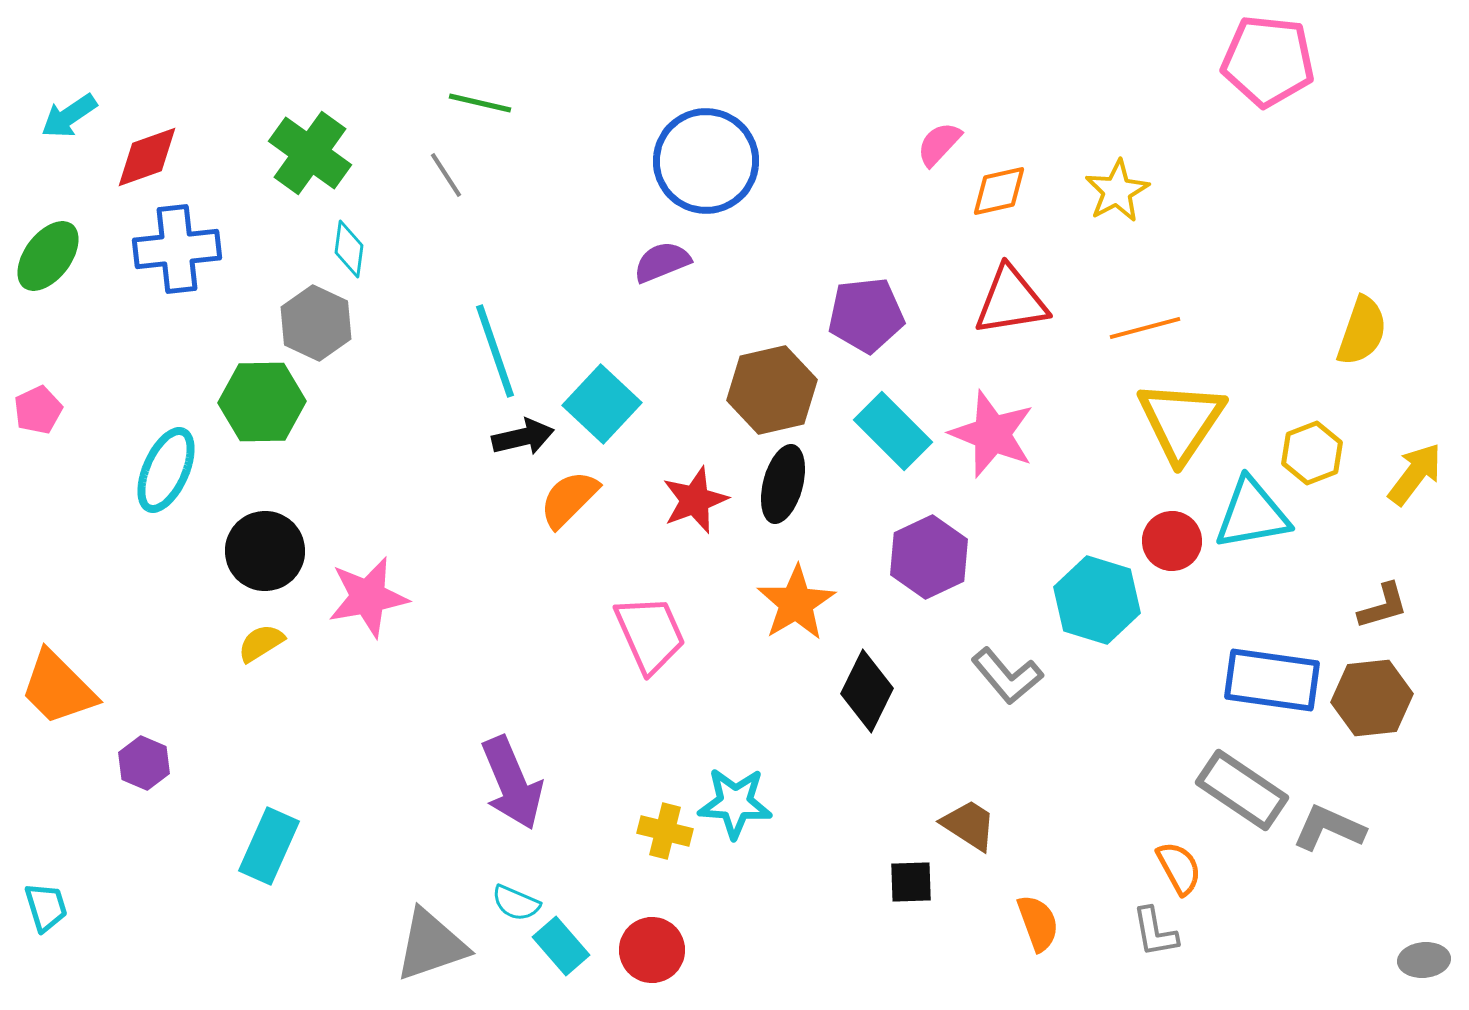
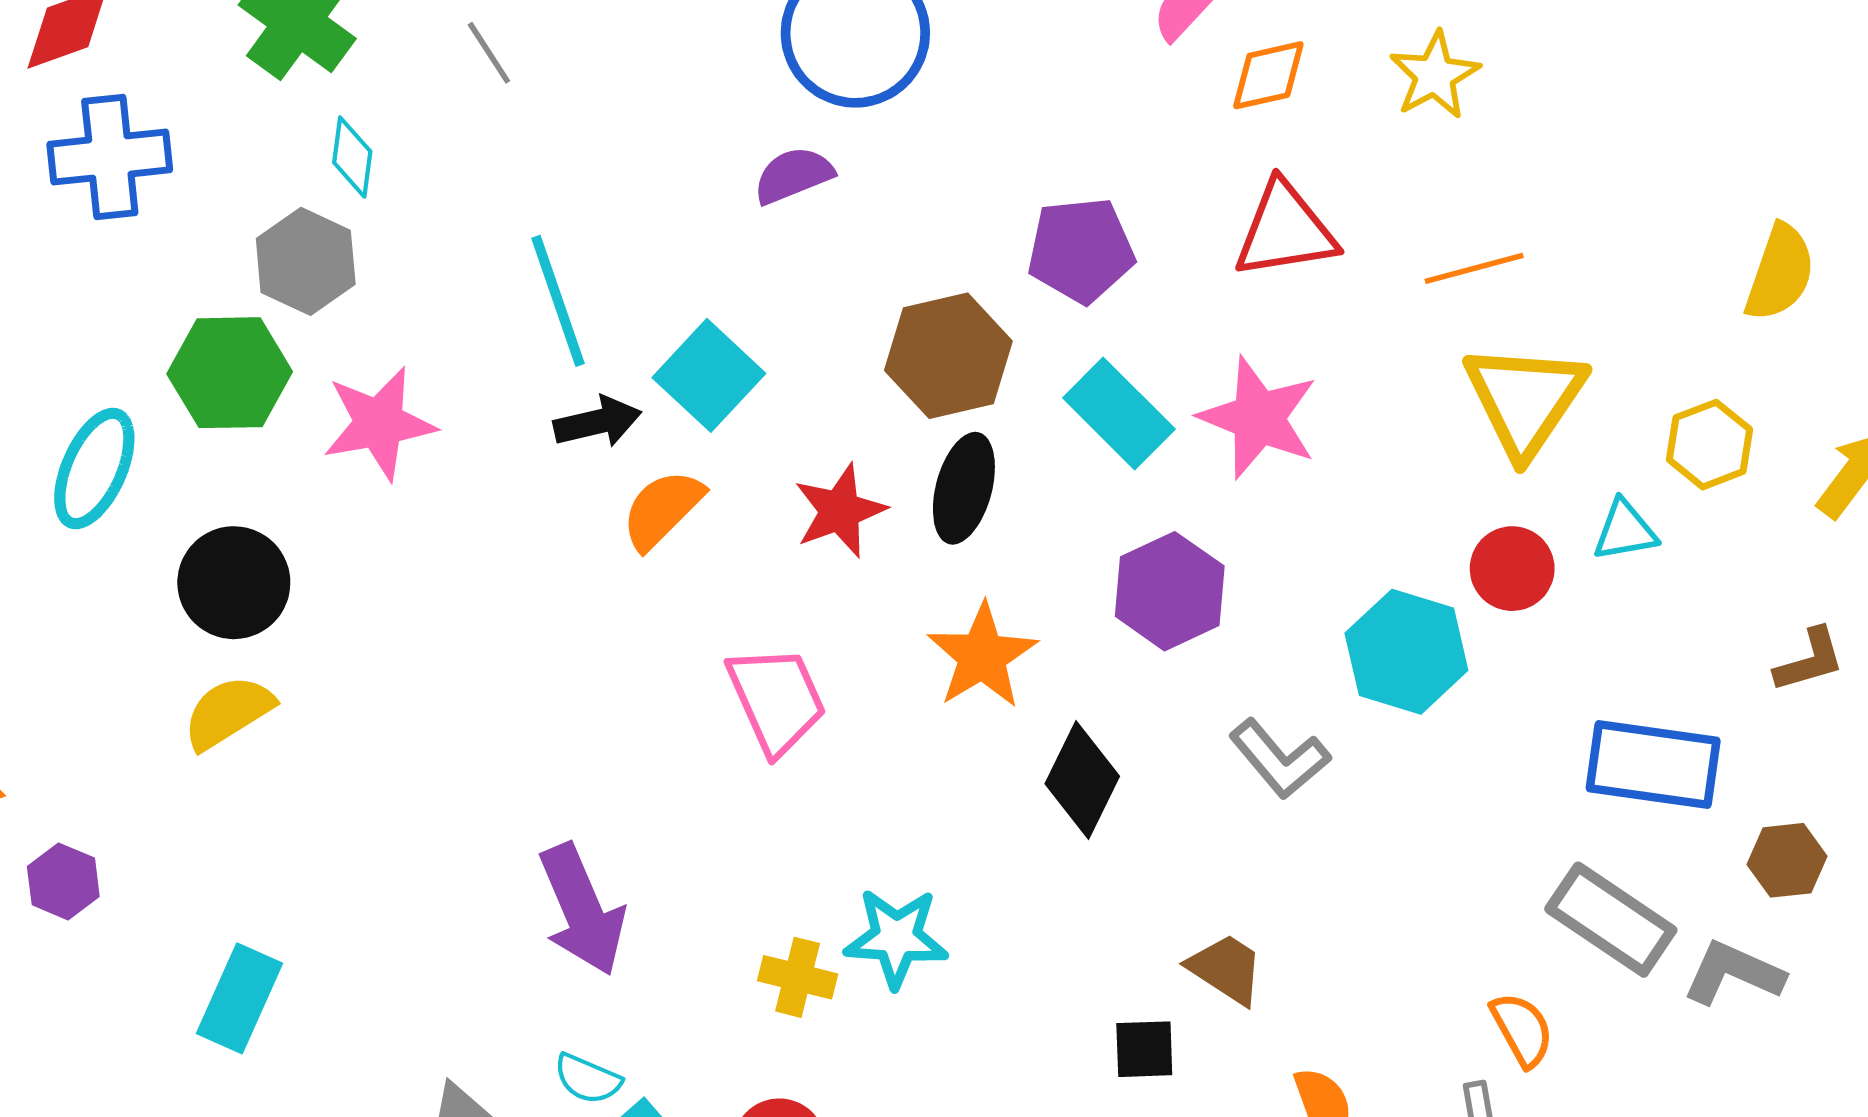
cyan triangle: (1252, 514) -> (1625, 531), size x0.6
pink star: (368, 597) -> (379, 423), moved
yellow semicircle: (261, 643) -> (228, 712), size x1.4
brown hexagon: (1372, 698) -> (1787, 860), moved, size x0.7

